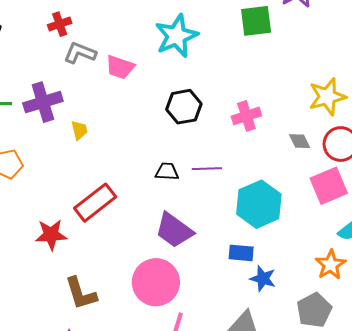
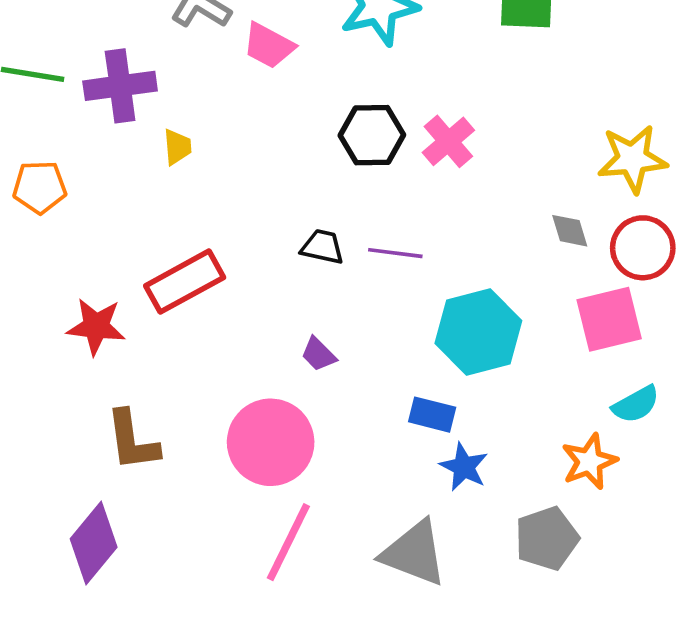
pink cross: (246, 116) -> (448, 141), moved, turned -32
purple trapezoid: (174, 230) -> (319, 354), size x0.5

